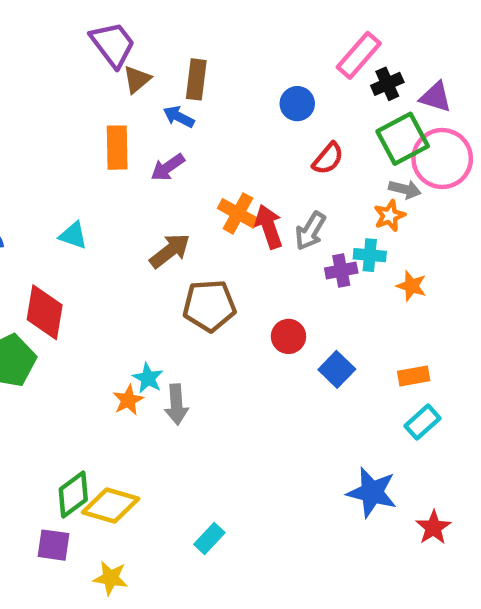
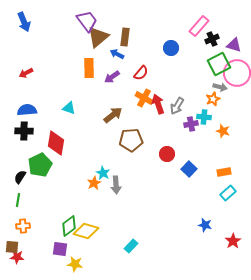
brown triangle: (137, 79) -> (98, 37), size x1.6
red semicircle: (328, 159) -> (141, 73), moved
blue star: (372, 492) -> (205, 225), size x0.6
yellow star: (111, 578) -> (75, 264), moved

